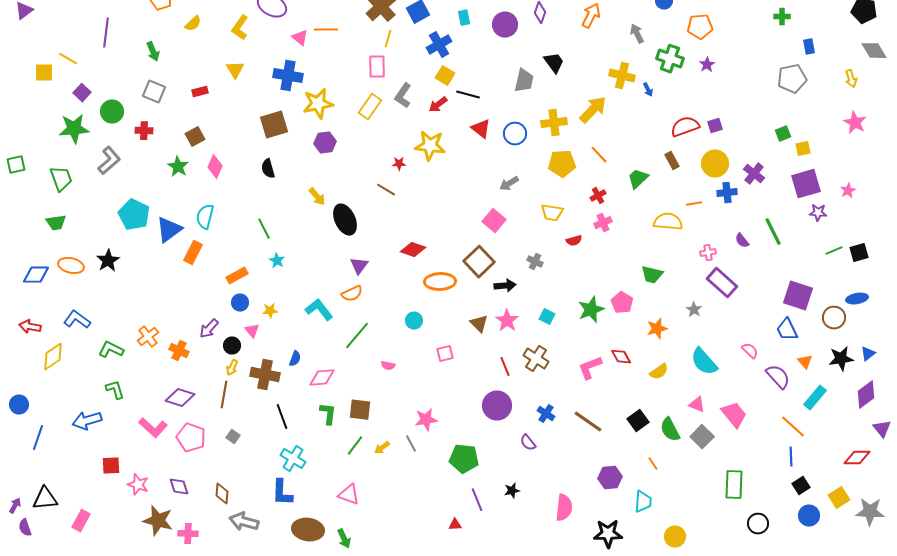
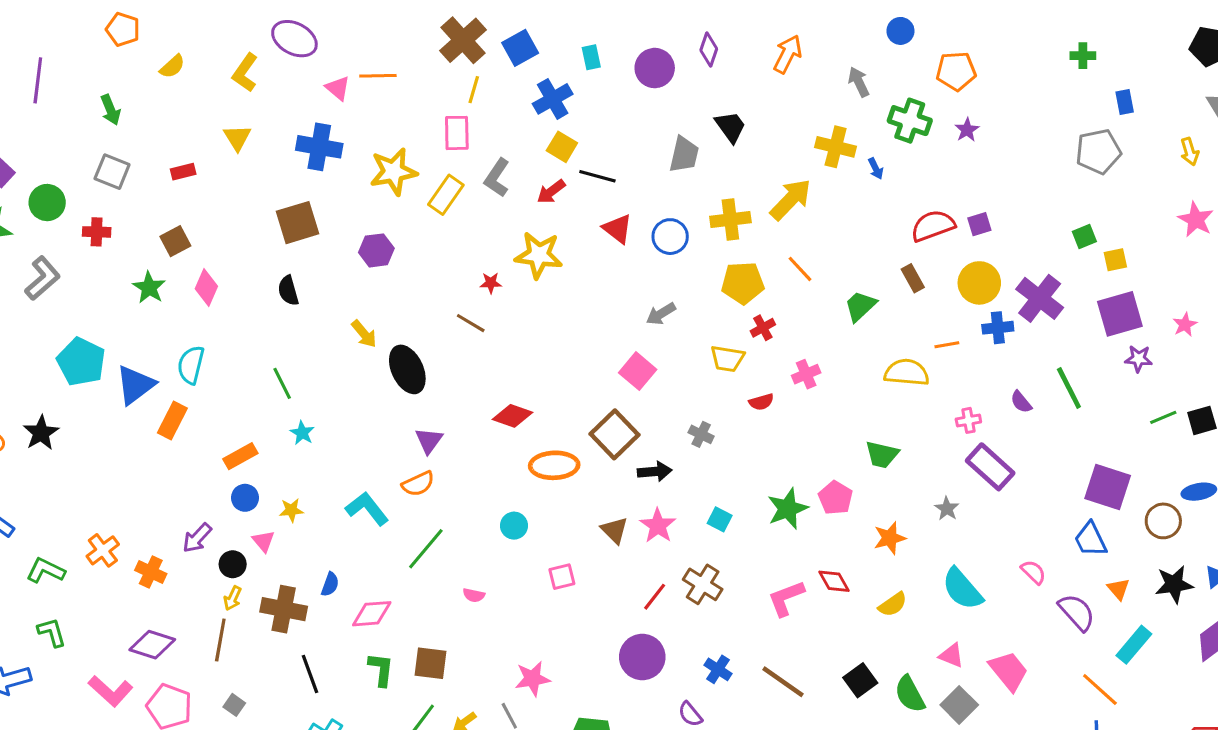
yellow star: (318, 104) -> (393, 172), moved
purple cross: (754, 174) -> (1040, 298), size x1.4
red cross: (598, 196) -> (763, 328), moved
red line: (505, 367) -> (655, 597), turned 60

